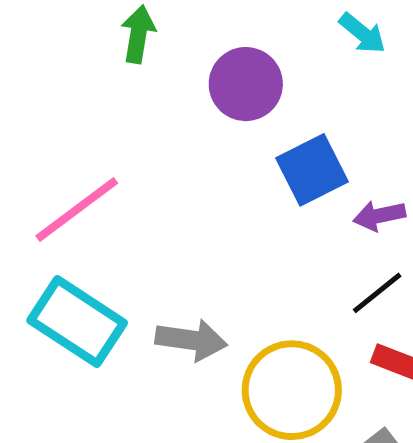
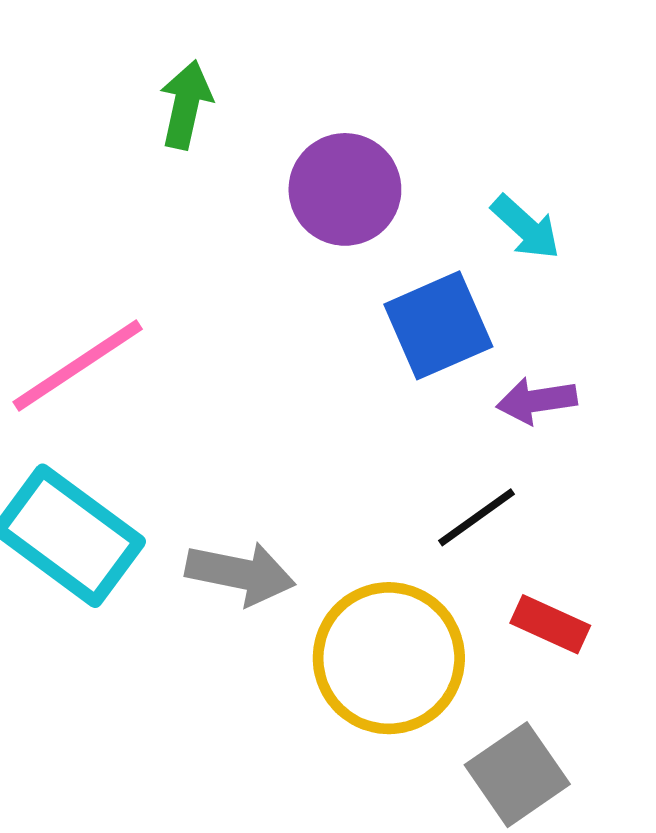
cyan arrow: (362, 33) -> (526, 227), moved
black line: (377, 293) -> (476, 517), moved

